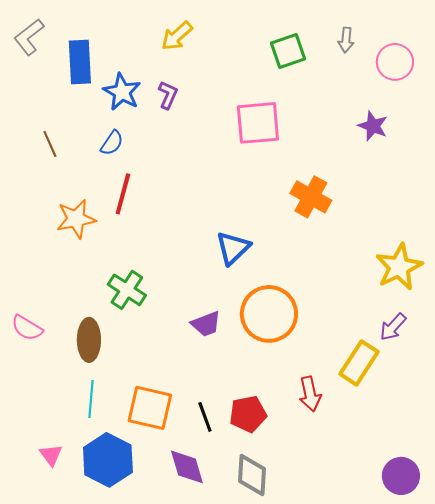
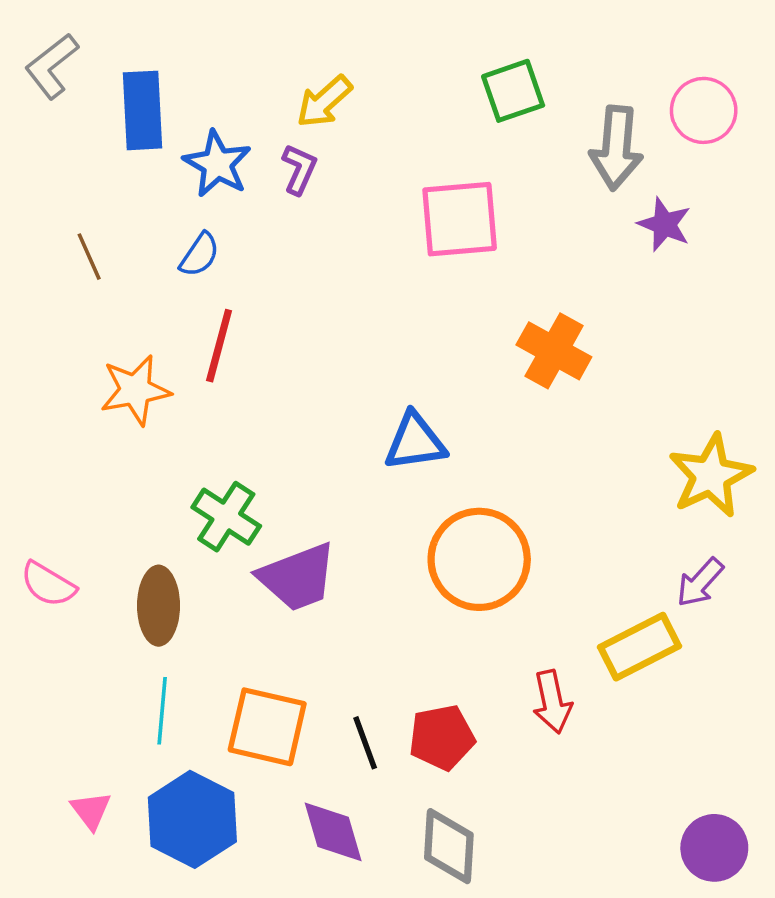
yellow arrow: (177, 36) -> (324, 102), moved
gray arrow: (346, 40) -> (616, 148), moved, size x1.8
blue triangle: (233, 248) -> (415, 442), turned 36
purple trapezoid: (206, 324) -> (297, 577), moved, size x1.5
yellow rectangle: (359, 363) -> (639, 647), turned 30

